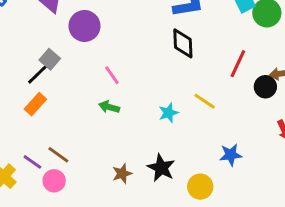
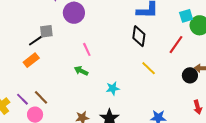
gray square: (50, 59) -> (46, 31), turned 32
red line: (238, 64) -> (176, 45), moved
yellow line: (205, 101) -> (149, 68), moved
cyan star: (168, 113) -> (113, 88), moved

